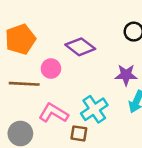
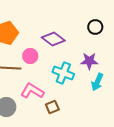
cyan cross: (94, 109) -> (63, 73), moved, turned -35
brown square: (79, 133) -> (52, 107), turned -32

